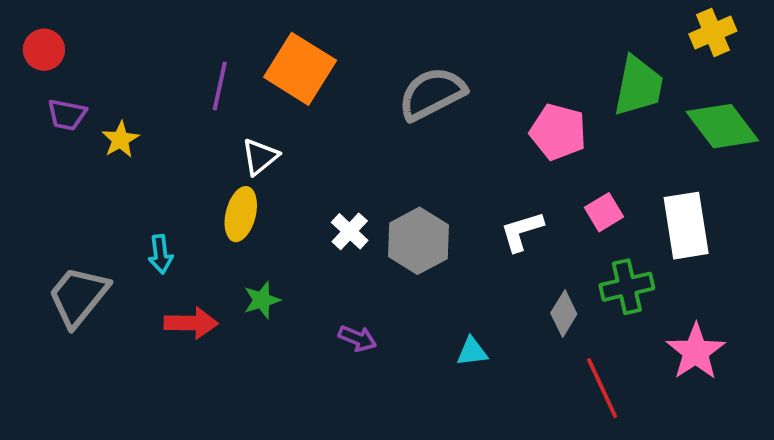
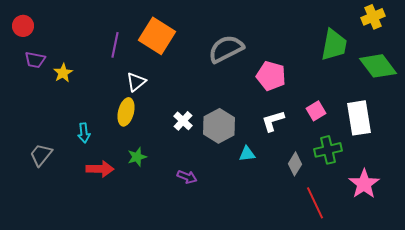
pink pentagon: (558, 132) -> (271, 76), moved
gray trapezoid: (78, 296) -> (41, 155), size x0.7
cyan triangle: (472, 352) -> (247, 154), moved

